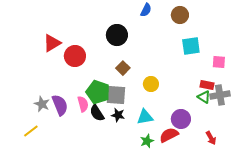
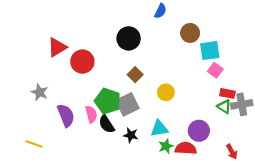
brown circle: (180, 15) -> (190, 33), moved
pink square: (219, 62) -> (215, 70), moved, turned 32
gray square: (116, 95) -> (127, 104), turned -30
gray star: (42, 104) -> (40, 92), moved
black star: (118, 115) -> (131, 135), moved
yellow line: (31, 131) -> (34, 144), turned 56
red semicircle: (169, 135) -> (186, 148), turned 30
green star: (147, 141) -> (166, 146), moved

